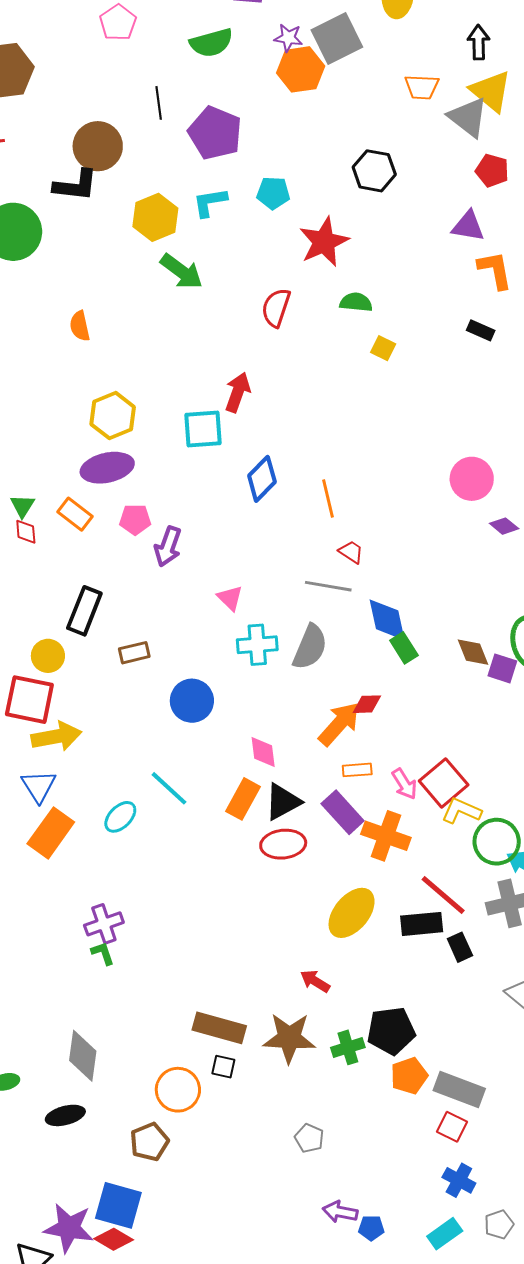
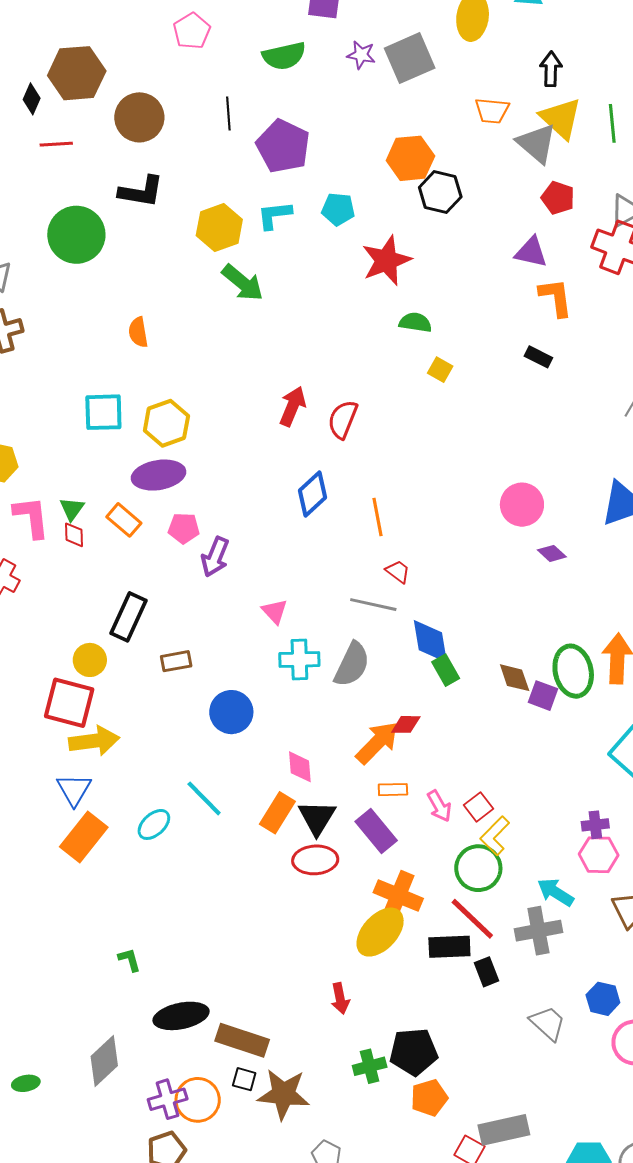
orange hexagon: (301, 69) -> (410, 158), moved
brown circle: (98, 146) -> (139, 117), moved
red semicircle: (276, 308) -> (343, 419), moved
cyan square: (203, 429) -> (103, 412), moved
red square: (444, 783) -> (479, 807), size x0.6
black triangle: (283, 802) -> (317, 818), turned -33
yellow L-shape: (461, 811) -> (495, 836), turned -72
orange cross: (386, 836) -> (398, 896), moved
green circle: (497, 842) -> (478, 868), moved
purple cross: (104, 924) -> (168, 1099), moved
red arrow: (315, 981) -> (340, 998), turned -136
brown star: (289, 1038) -> (283, 1094), moved
gray diamond: (83, 1056) -> (104, 1061), turned 36
gray rectangle: (459, 1089) -> (504, 1130), moved, turned -36
black ellipse: (65, 1115) -> (181, 1016), moved, size x1.4

